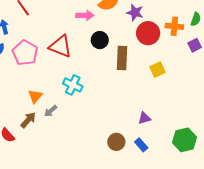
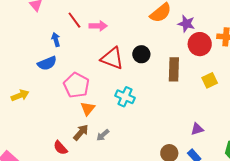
pink arrow: (85, 15) -> (98, 26), moved
black circle: (100, 40) -> (141, 54), moved
pink pentagon: (25, 53) -> (76, 85), moved
gray arrow: (51, 111) -> (103, 135), moved

